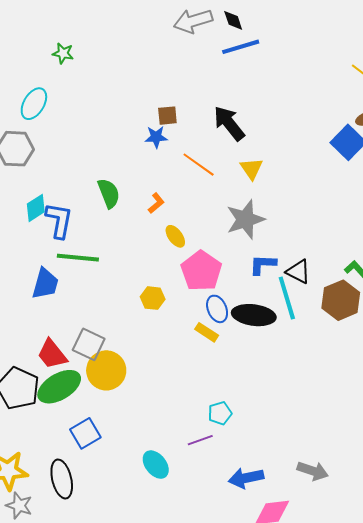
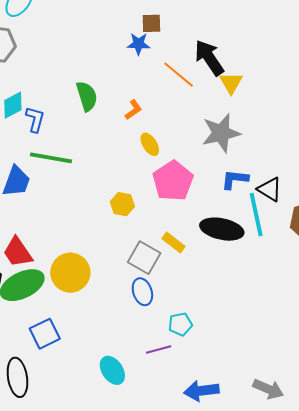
black arrow: (229, 123) -> (209, 58), moved
blue L-shape: (59, 220) -> (35, 119), size x0.7
blue ellipse: (217, 309) -> (142, 292), moved
gray square: (89, 344) -> (144, 258), moved

